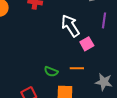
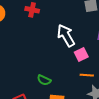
orange line: (77, 68) -> (87, 75), moved

